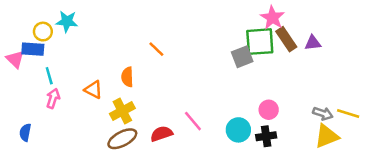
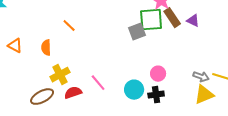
purple triangle: (313, 43) -> (193, 21), turned 32
orange triangle: (93, 90) -> (15, 46), moved
yellow cross: (122, 111) -> (60, 75), moved

